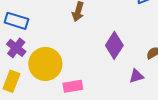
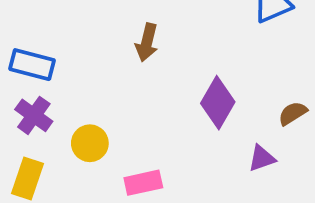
yellow circle: (45, 64) -> (90, 143), size x0.6

